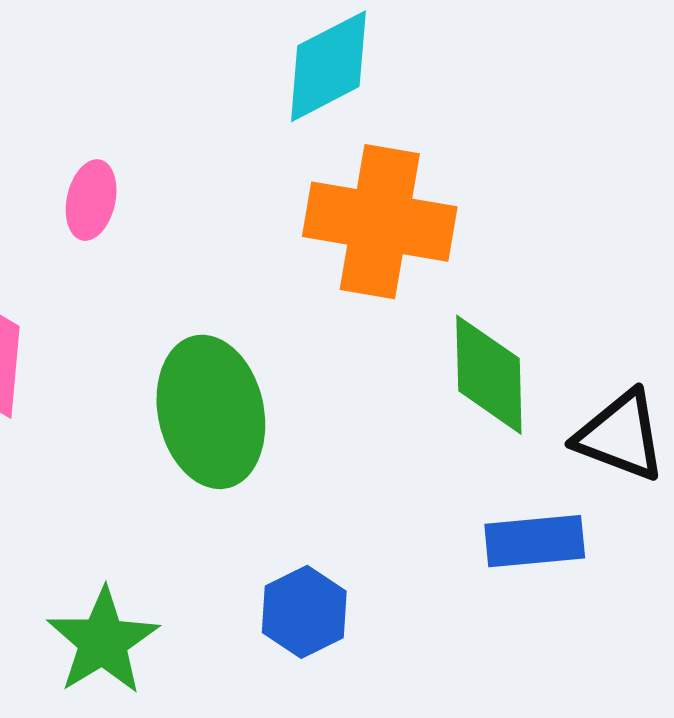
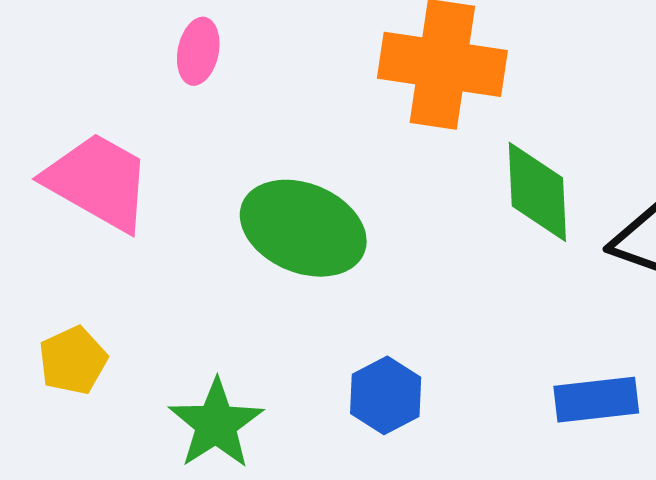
green ellipse: (211, 412) -> (303, 228), turned -54
blue rectangle: (535, 541) -> (596, 400), moved

